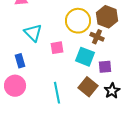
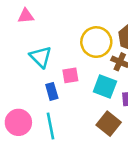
blue rectangle: (20, 61) -> (52, 91), moved
cyan line: (57, 93) -> (51, 126), moved

